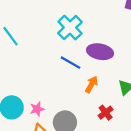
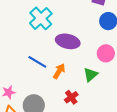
blue line: (70, 63) -> (37, 62), moved

